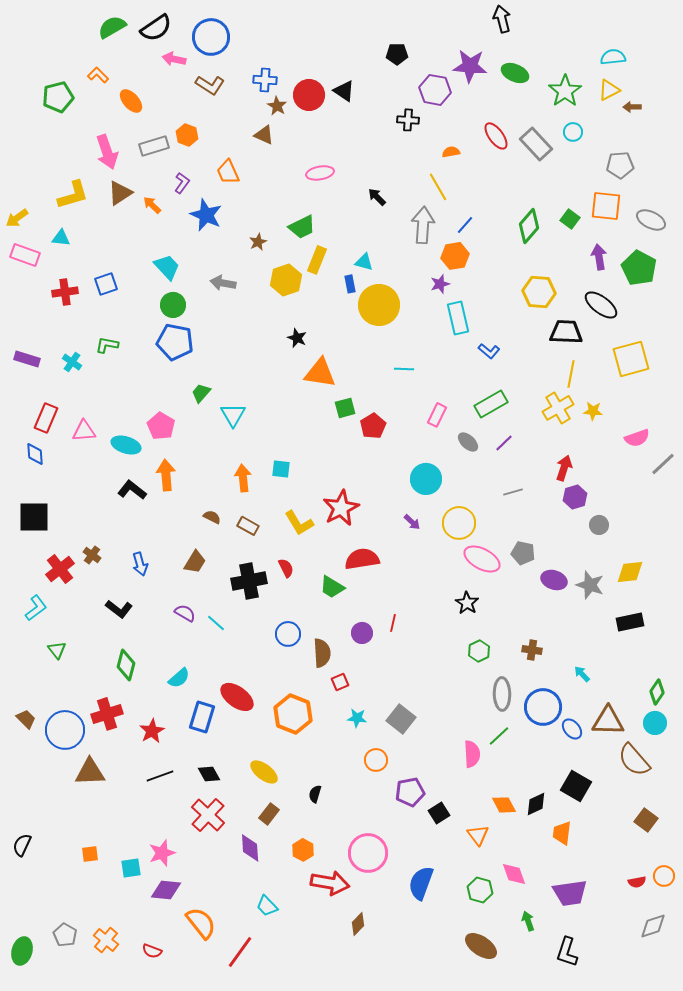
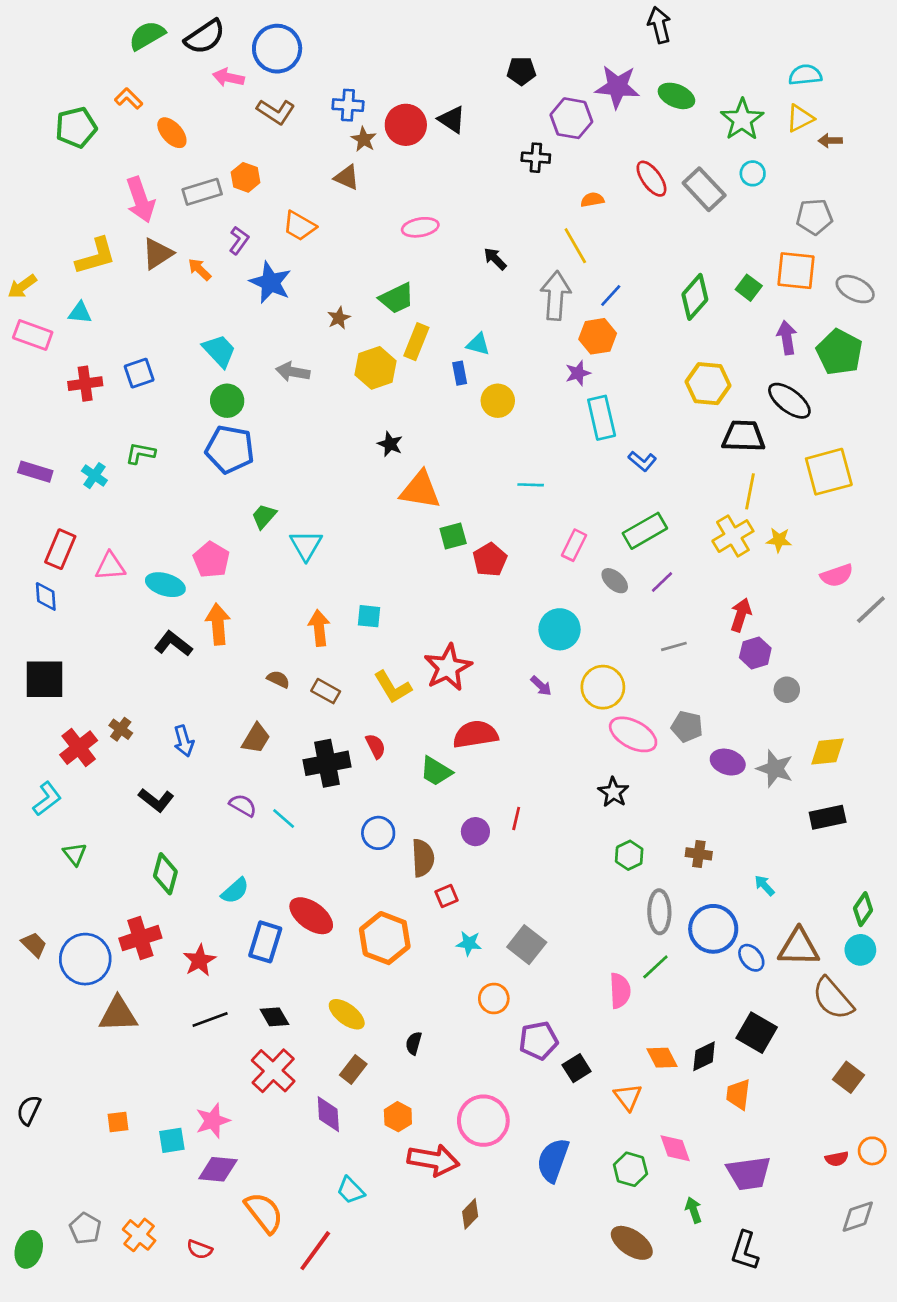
orange trapezoid: (228, 172) -> (299, 226), turned -36
yellow circle: (379, 305) -> (498, 401), size x0.6

